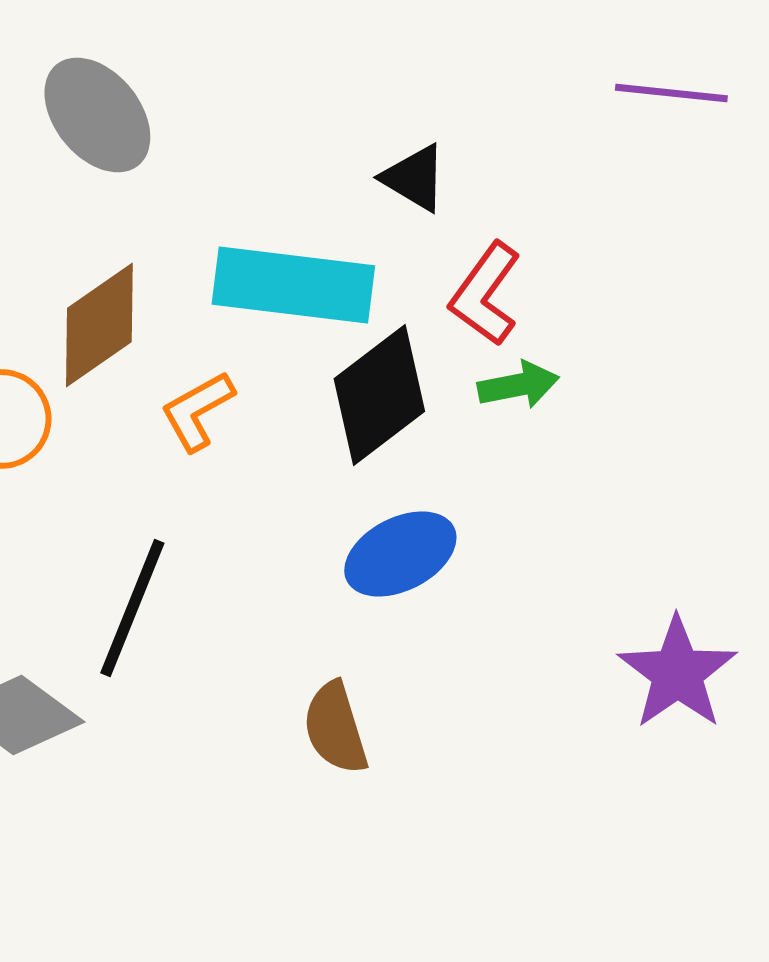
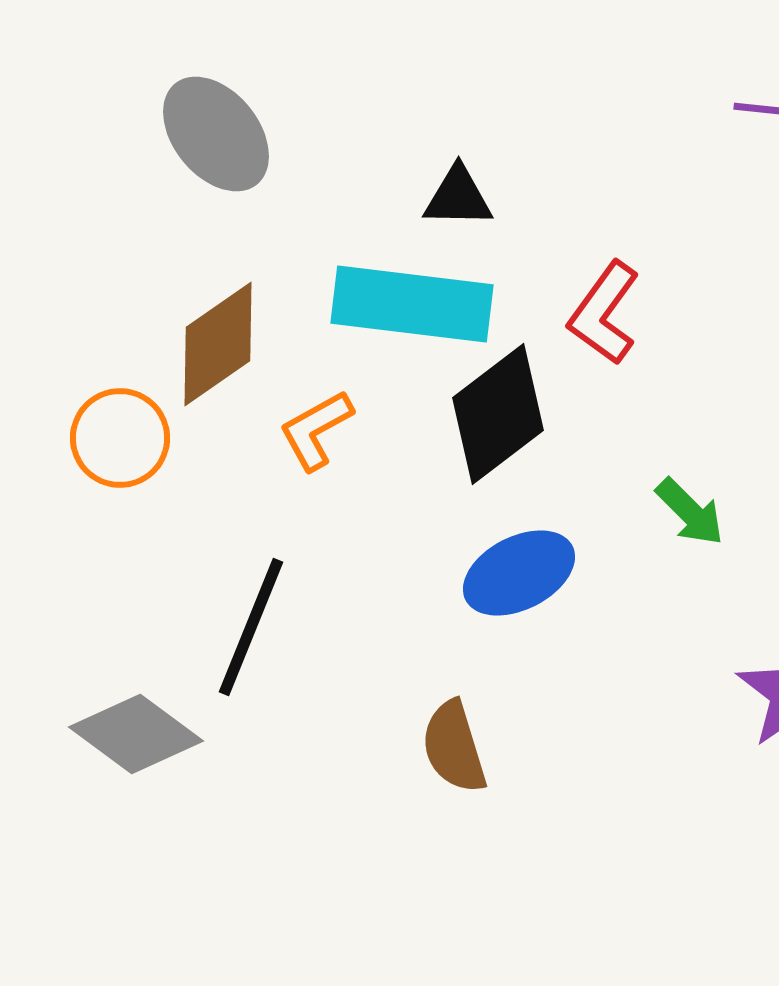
black triangle: (414, 178) -> (458, 197), moved, turned -30
green arrow: (518, 385) -> (690, 512), moved, turned 56

